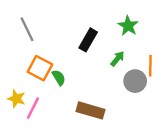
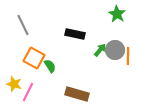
green star: (128, 26) -> (117, 14), moved
black rectangle: (88, 40) -> (75, 34), turned 72
gray circle: (135, 81) -> (115, 50), moved

